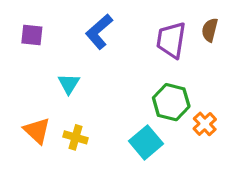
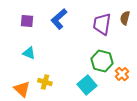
purple square: (32, 35) -> (27, 21), moved
cyan triangle: (69, 84) -> (29, 53), moved, turned -40
orange triangle: (37, 131) -> (22, 89), moved

